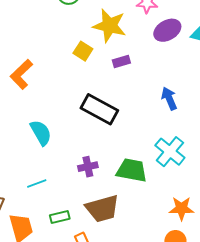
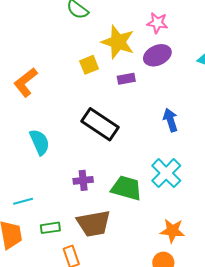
purple ellipse: (167, 30) -> (157, 55), moved
yellow square: (83, 51) -> (89, 65), turned 30
cyan line: (37, 184) -> (23, 201), moved

